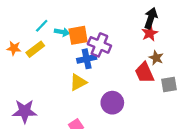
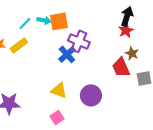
cyan arrow: (62, 32) -> (44, 20), moved
orange square: (78, 35) -> (59, 21), moved
blue cross: (87, 59) -> (67, 54), turned -30
yellow triangle: (78, 82) -> (59, 90), moved, turned 48

